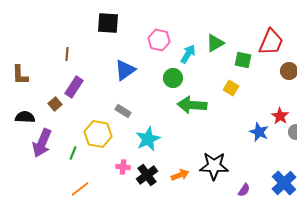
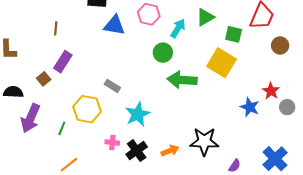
blue triangle: (125, 70) -> (114, 25), moved, turned 45
yellow square: (231, 88) -> (221, 63), size x1.8

